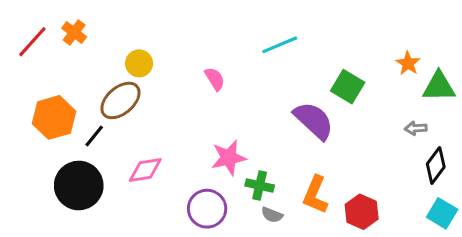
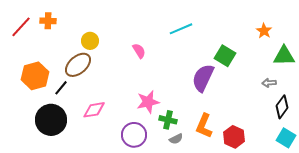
orange cross: (74, 32) -> (48, 21), turned -35
orange star: (408, 63) -> (264, 31), moved
purple semicircle: (314, 121) -> (203, 78), turned -108
gray semicircle: (272, 215) -> (176, 139), turned -48

